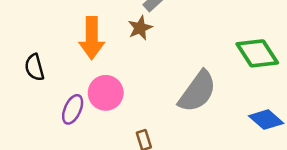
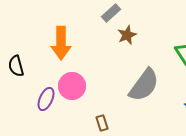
brown star: (140, 28) -> (127, 35), moved

